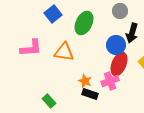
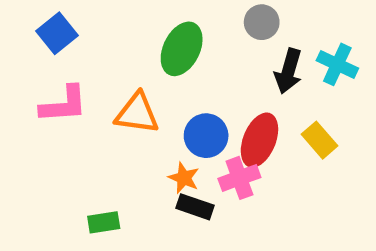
blue square: (53, 14) -> (57, 33), moved
blue circle: (116, 45) -> (206, 136), moved
green rectangle: (49, 101) -> (104, 222), turned -56

